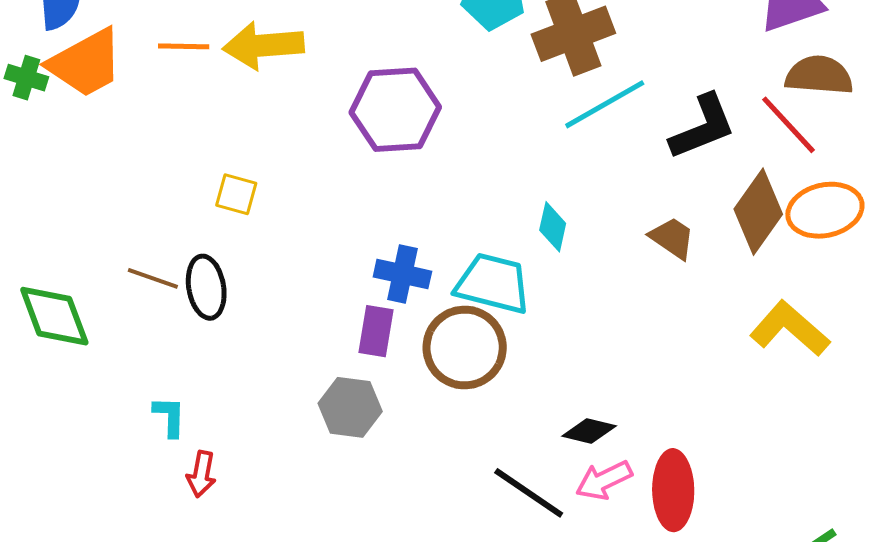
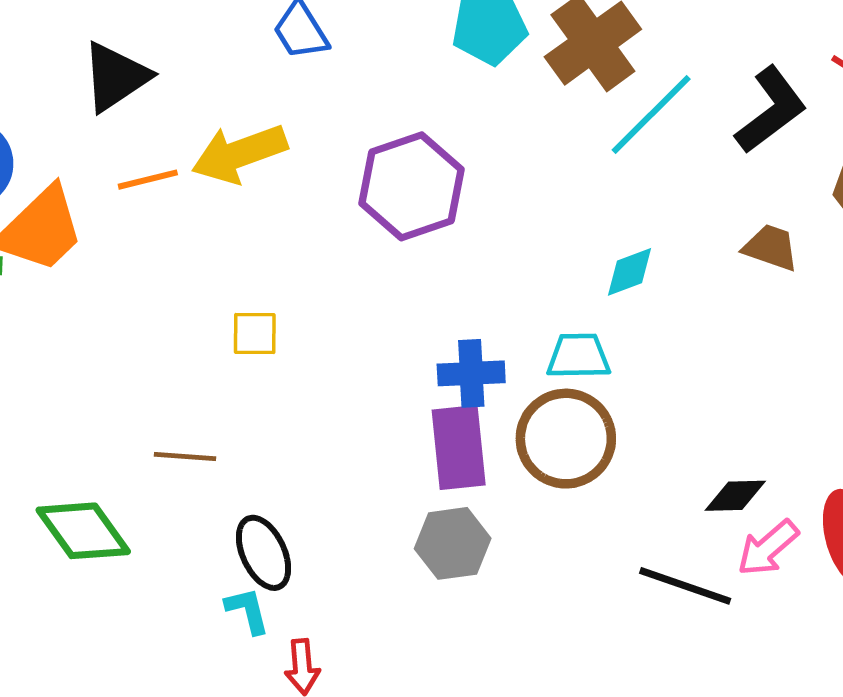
cyan diamond: (553, 227) -> (629, 272), turned 72
cyan trapezoid: (493, 284) -> (579, 356), size x0.7
black ellipse: (206, 287) -> (263, 553), moved
purple rectangle: (376, 331) -> (459, 447), size x1.4

